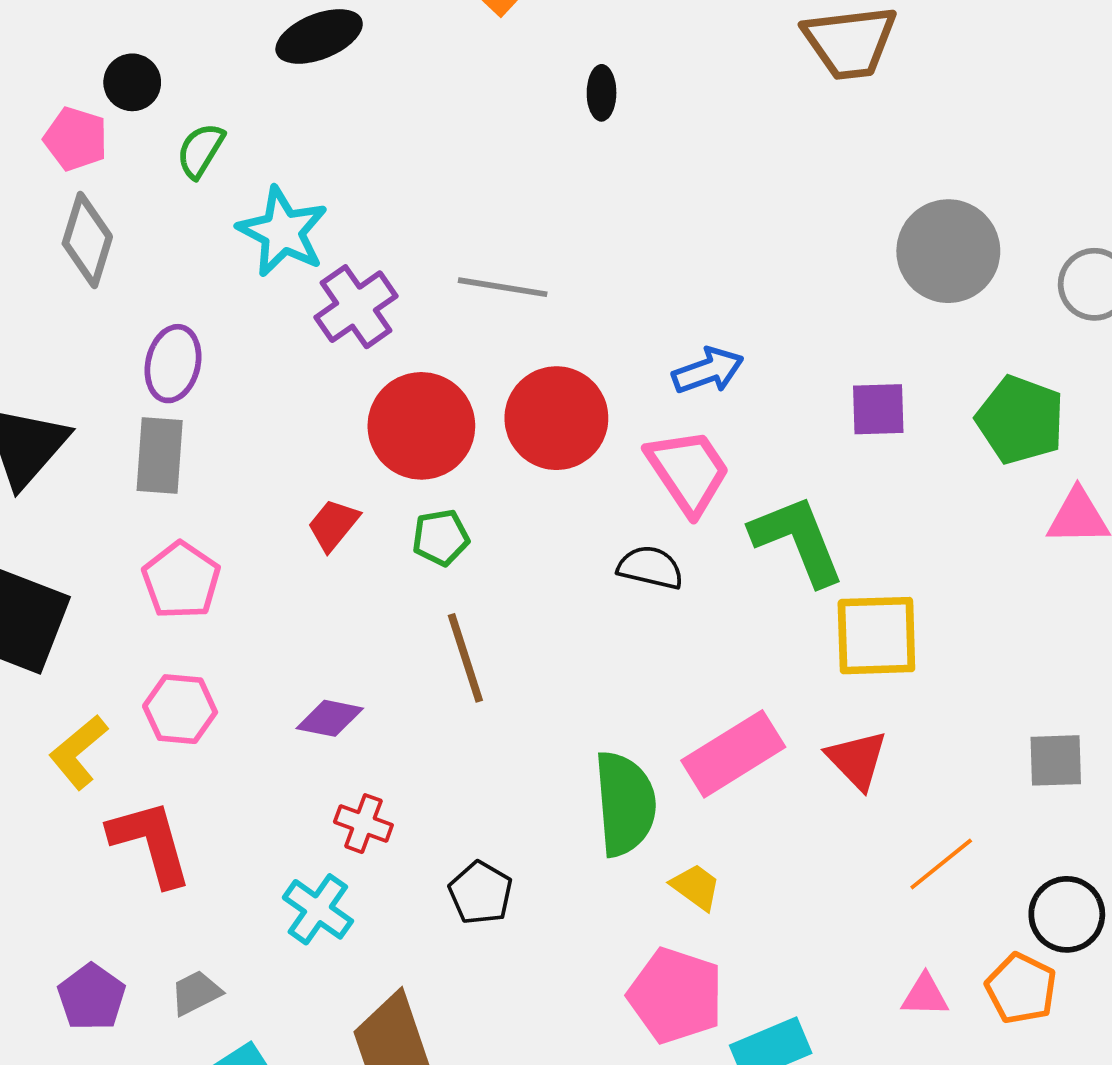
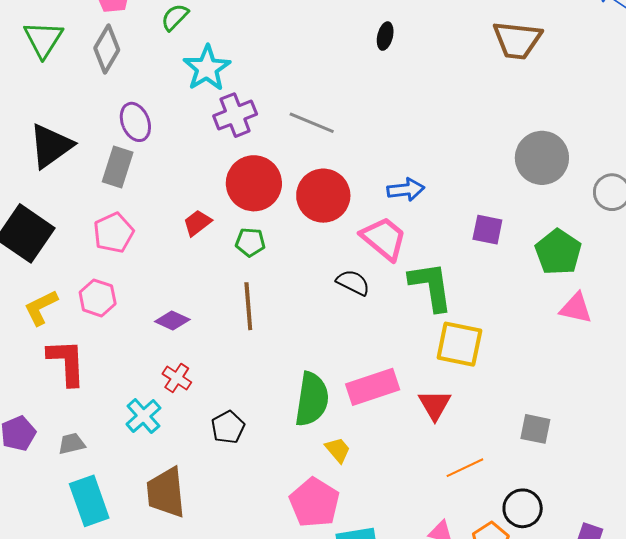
purple ellipse: (173, 364) -> (135, 122), turned -48
pink trapezoid: (688, 471) -> (384, 238), turned -30

